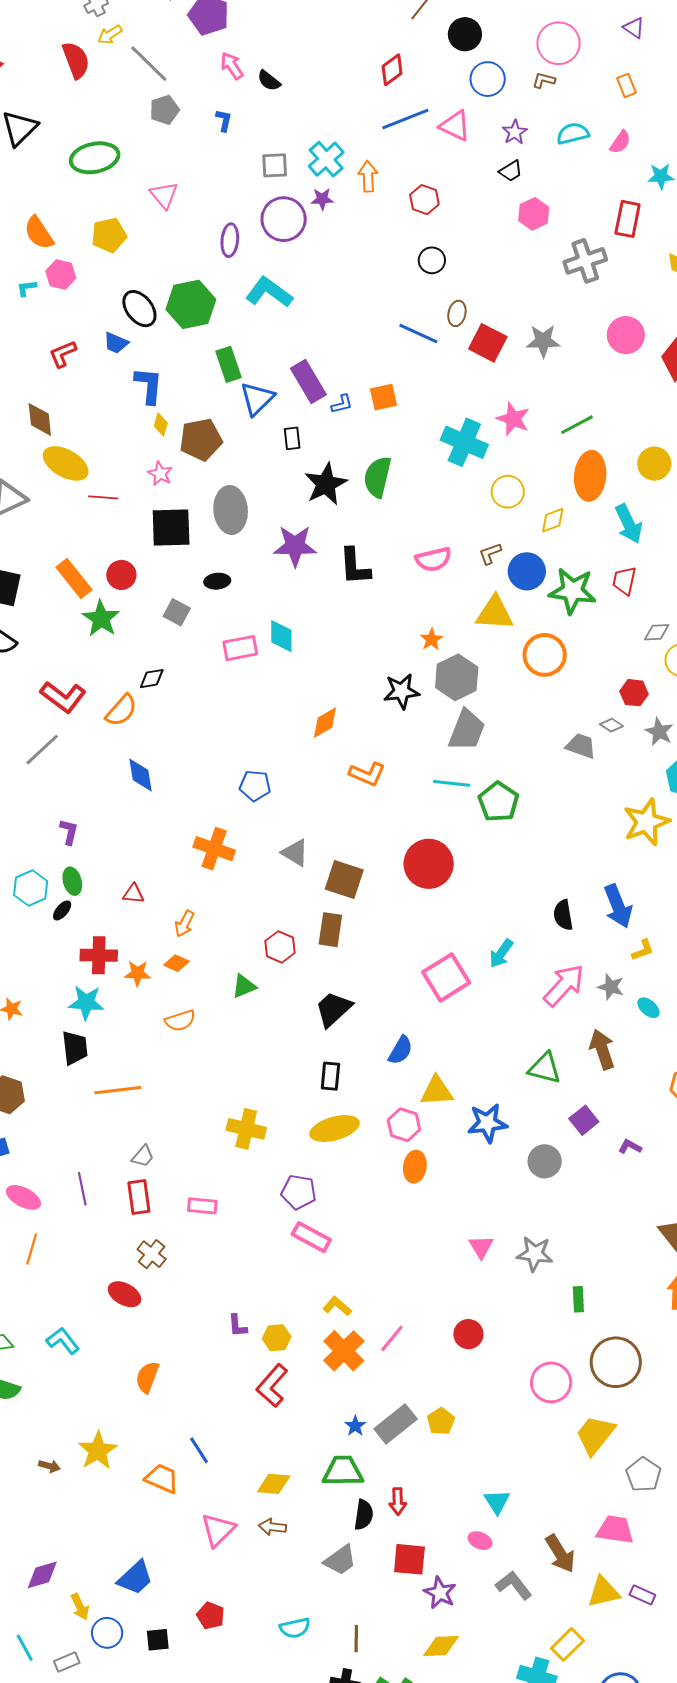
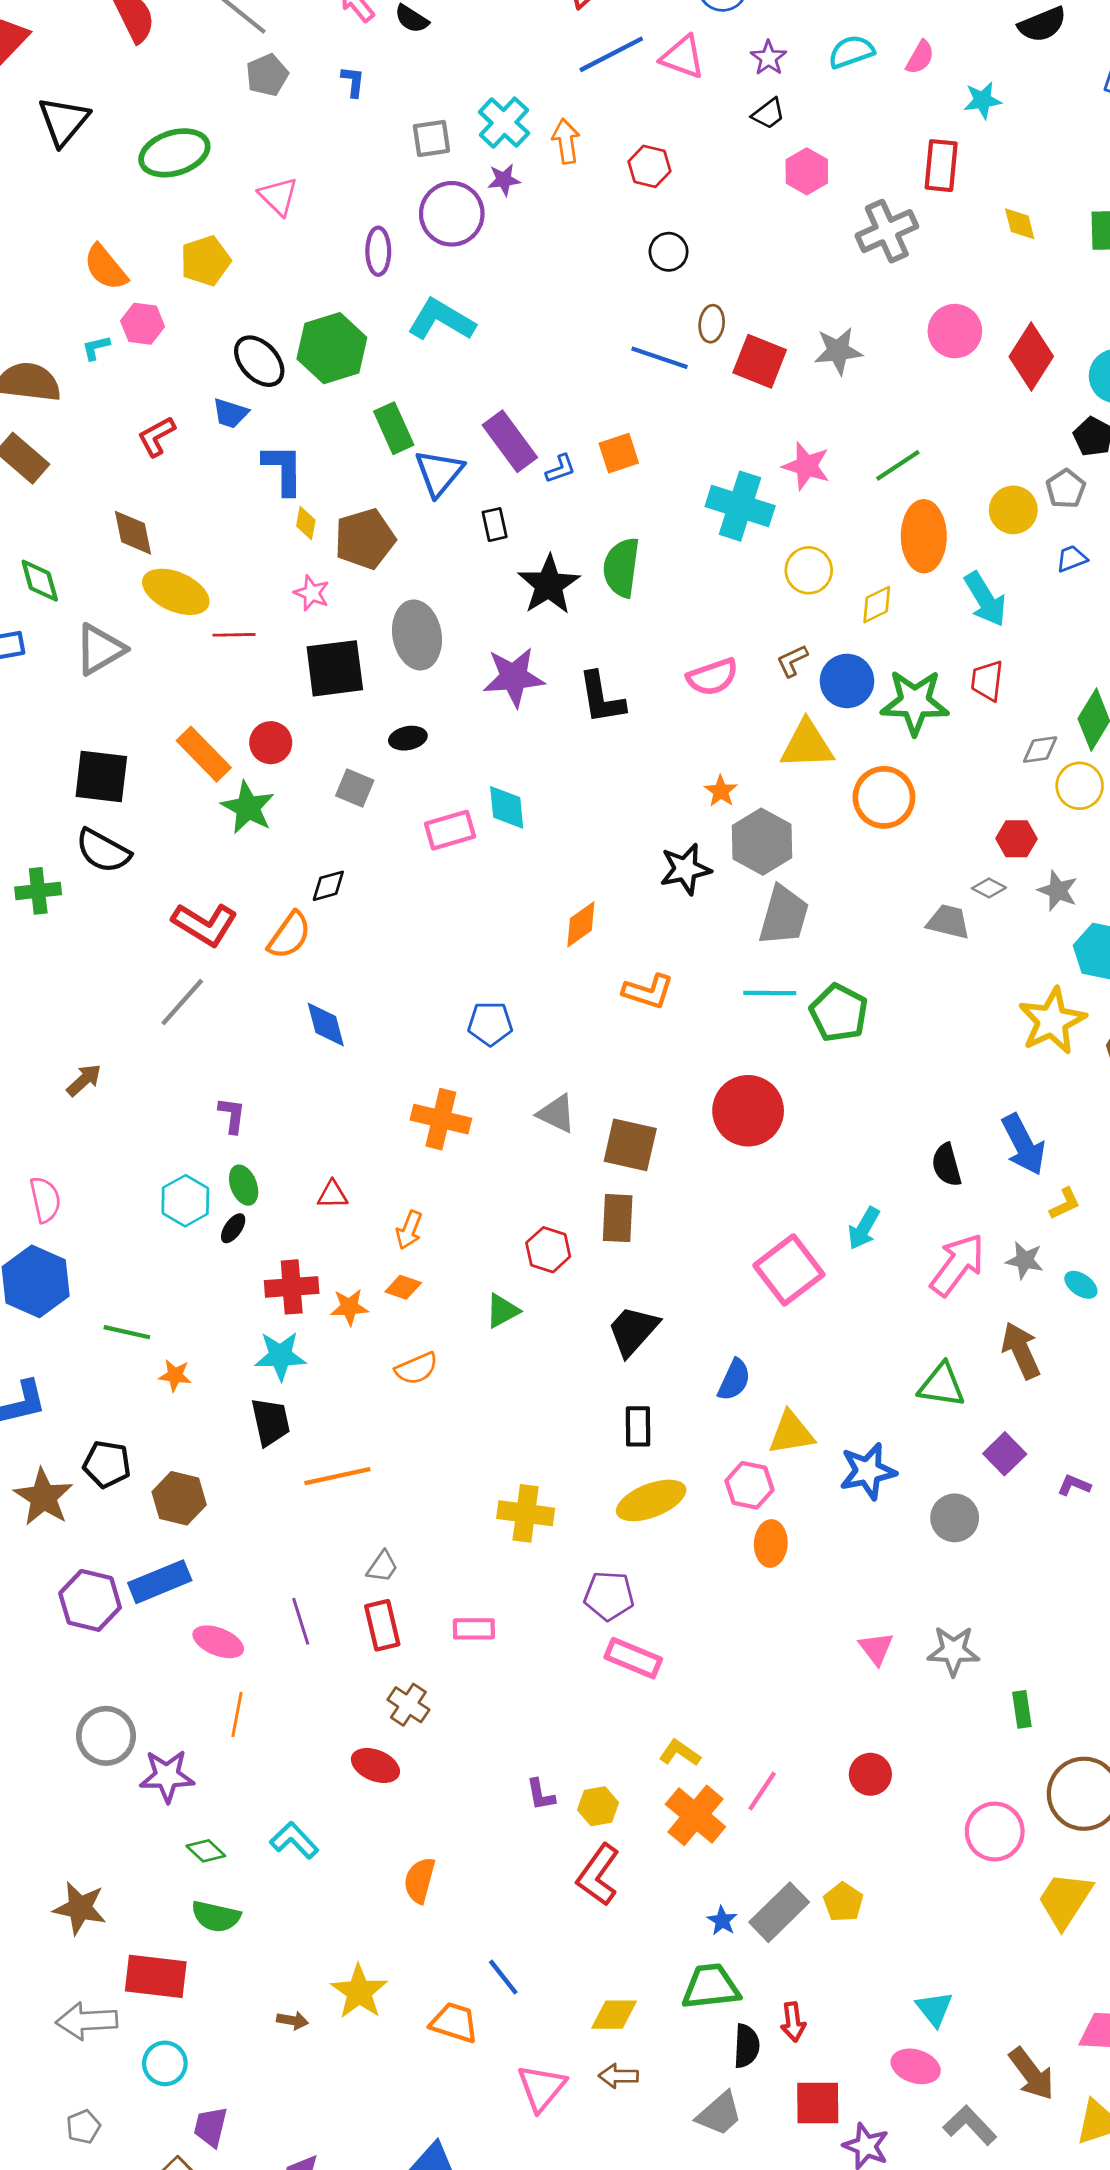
pink ellipse: (480, 1541) -> (916, 2066), size x1.4

